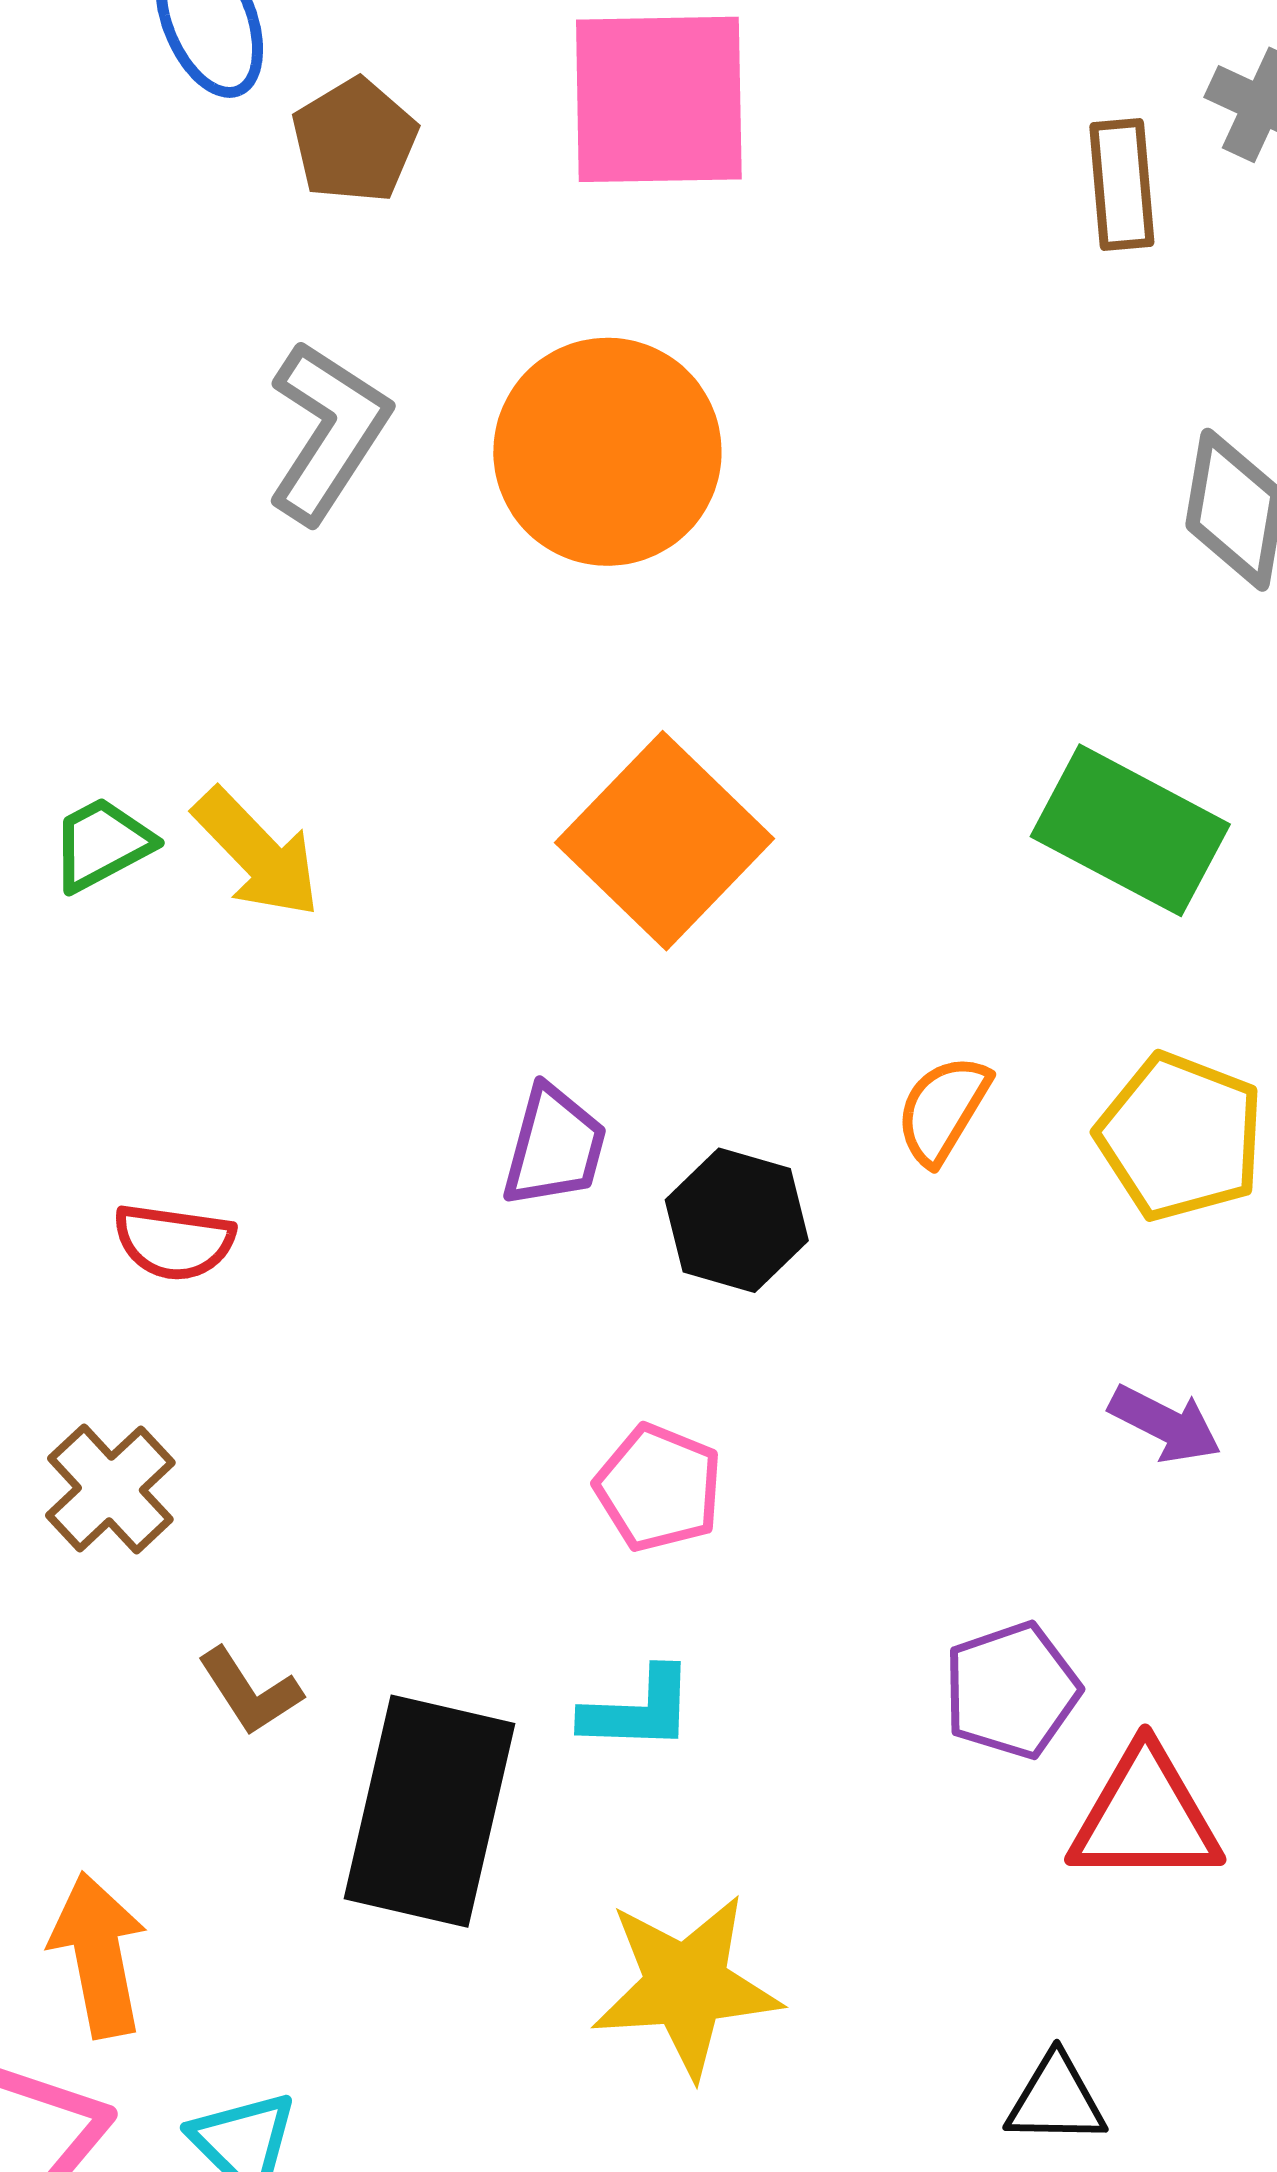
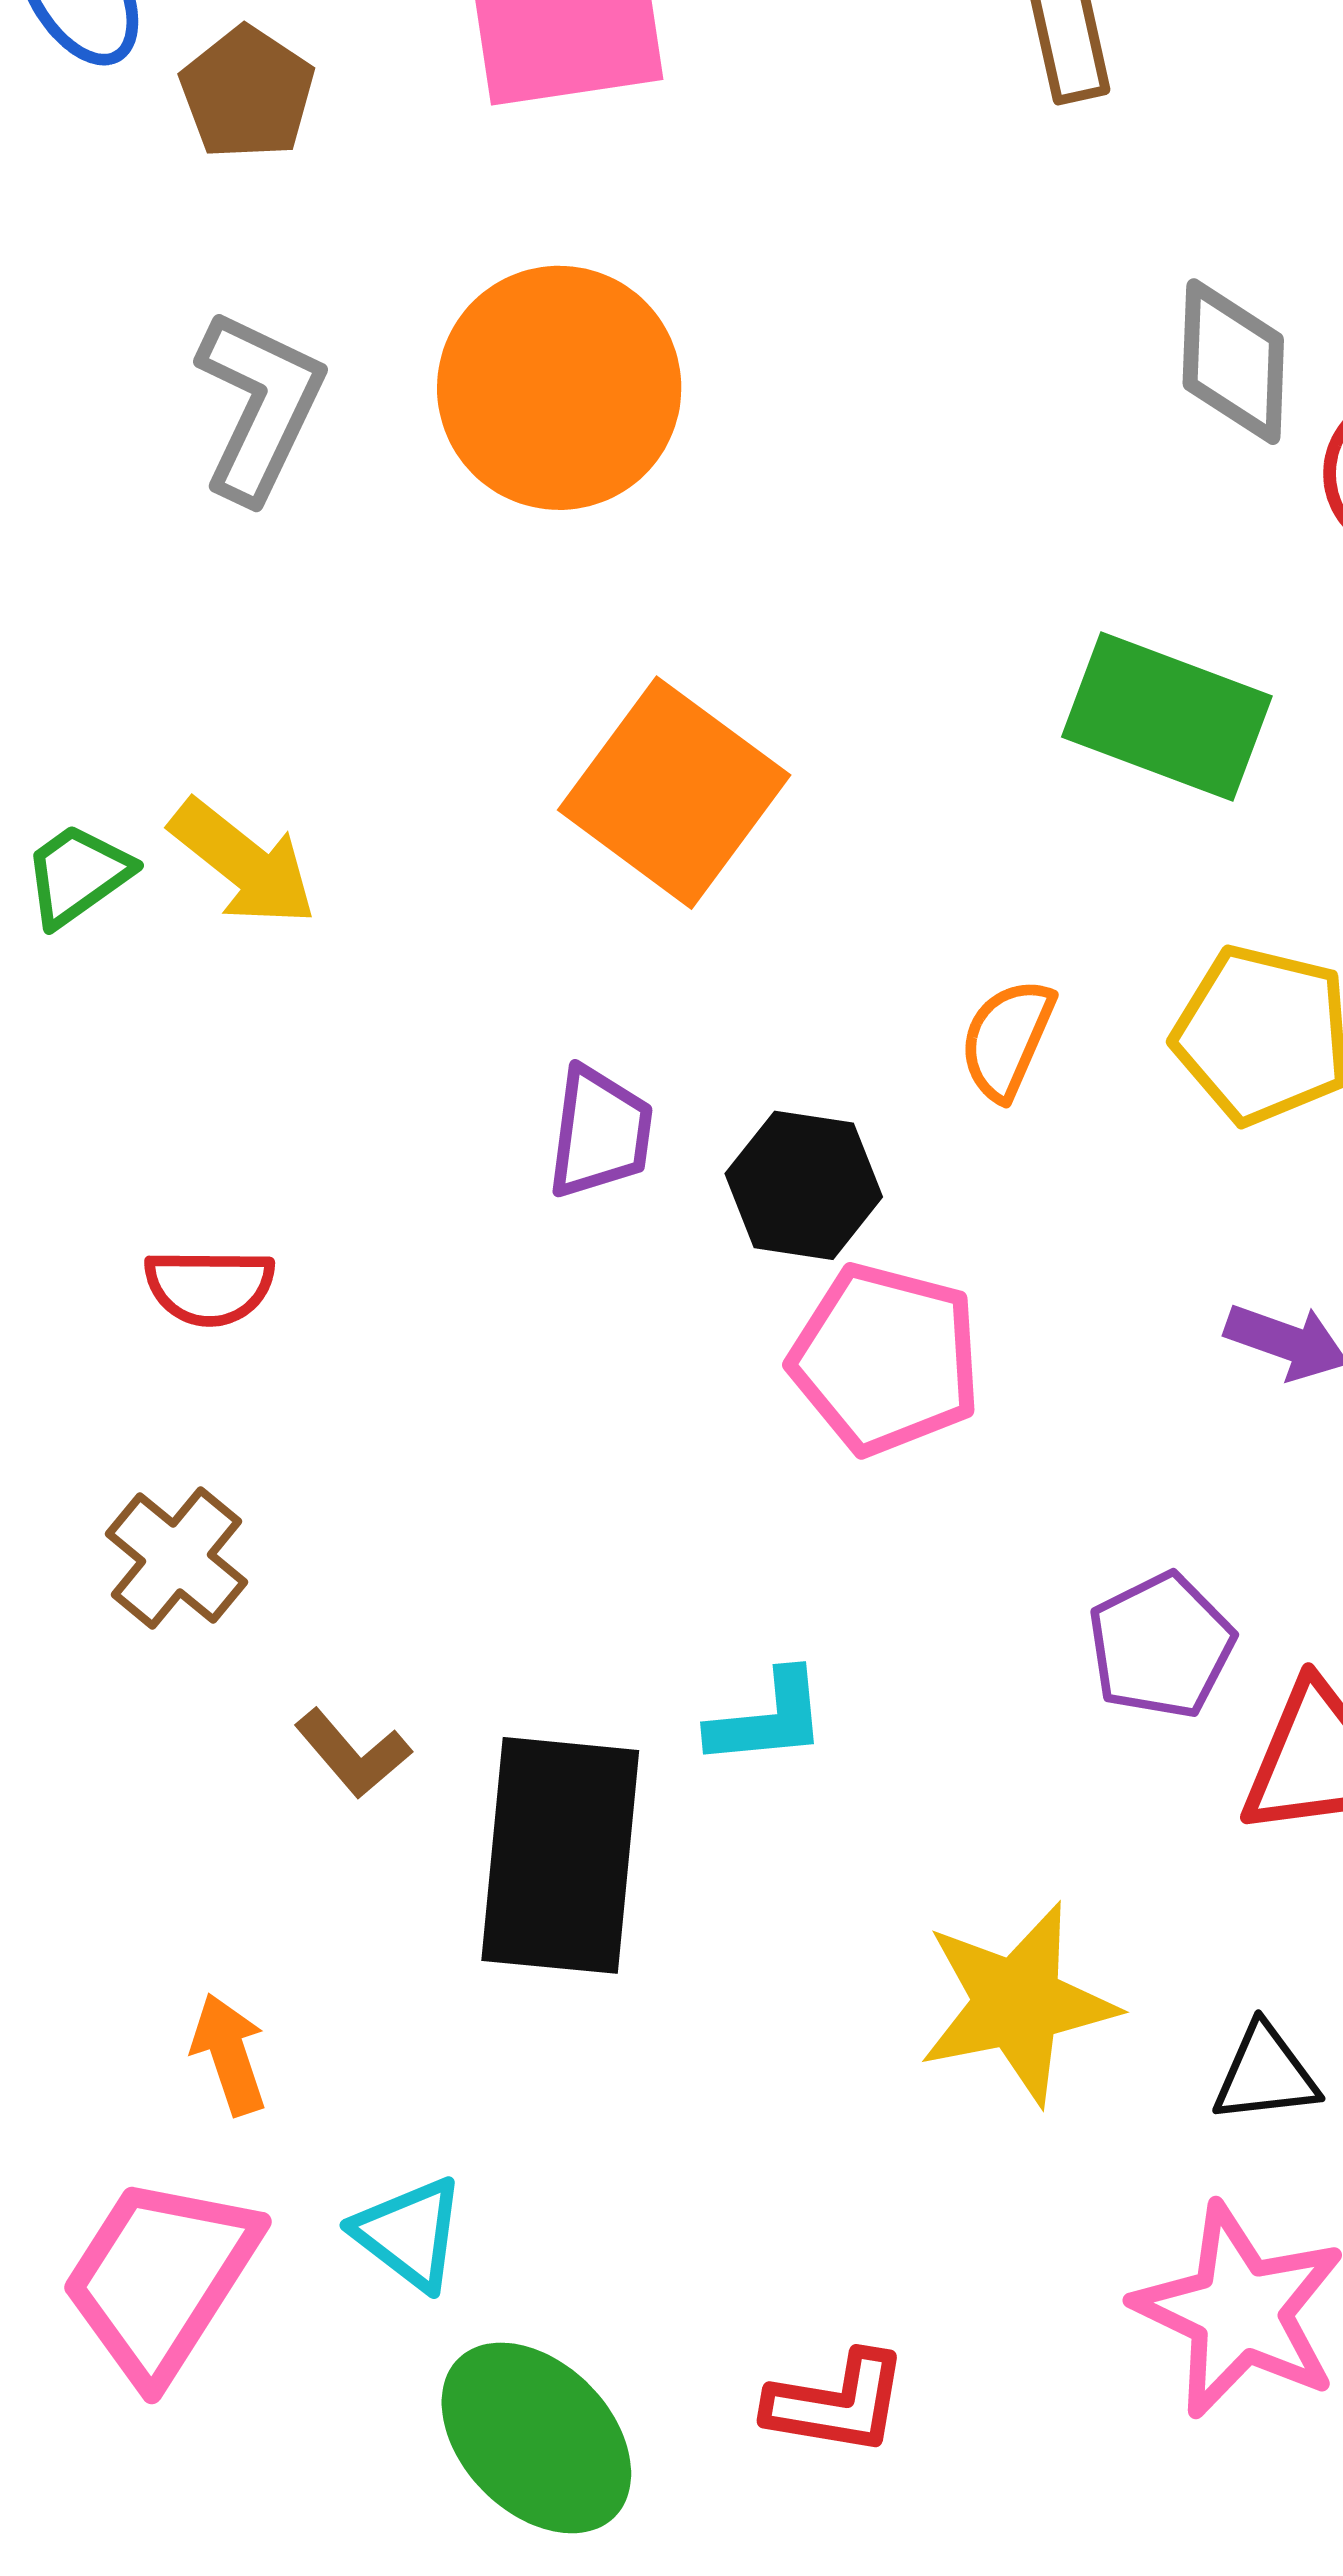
pink pentagon: (659, 1488) -> (886, 1359), moved, size x1.4
orange arrow: (98, 1955) -> (229, 2054), size x0.7
yellow star: (686, 1986) -> (1017, 2003), moved

